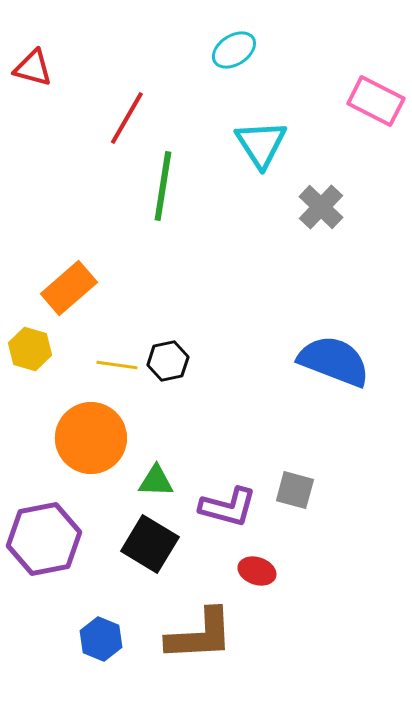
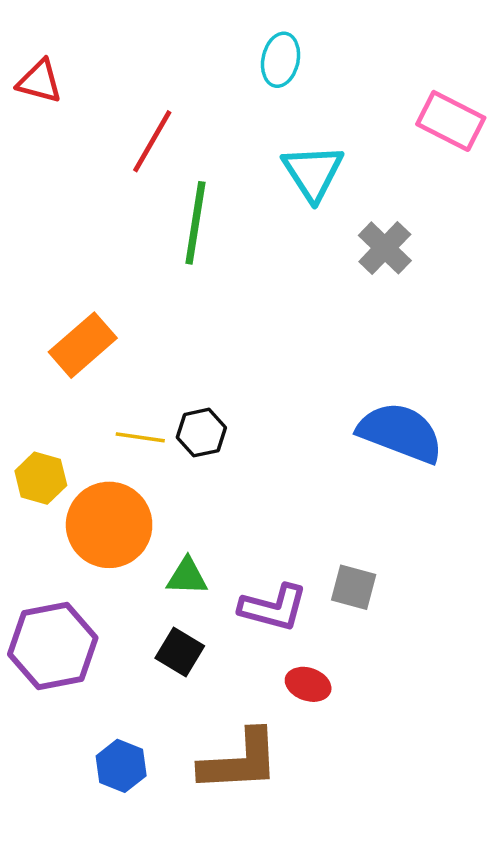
cyan ellipse: (234, 50) -> (281, 60), turned -45
yellow hexagon: (30, 349) -> (41, 478), moved
black square: (150, 544) -> (180, 652), size x0.7

